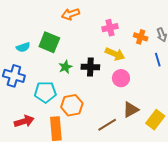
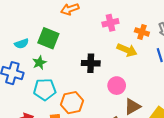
yellow arrow: (115, 54) -> (127, 50), moved
green star: (65, 67) -> (39, 63), moved
pink circle: (121, 78) -> (117, 86), moved

